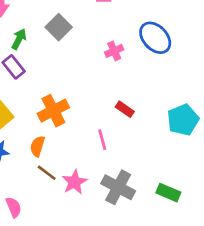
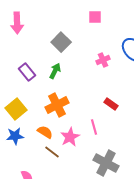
green arrow: (19, 39) -> (55, 71), moved
orange semicircle: (37, 146) -> (45, 132), turned 105
pink star: (74, 182) -> (70, 137), moved

